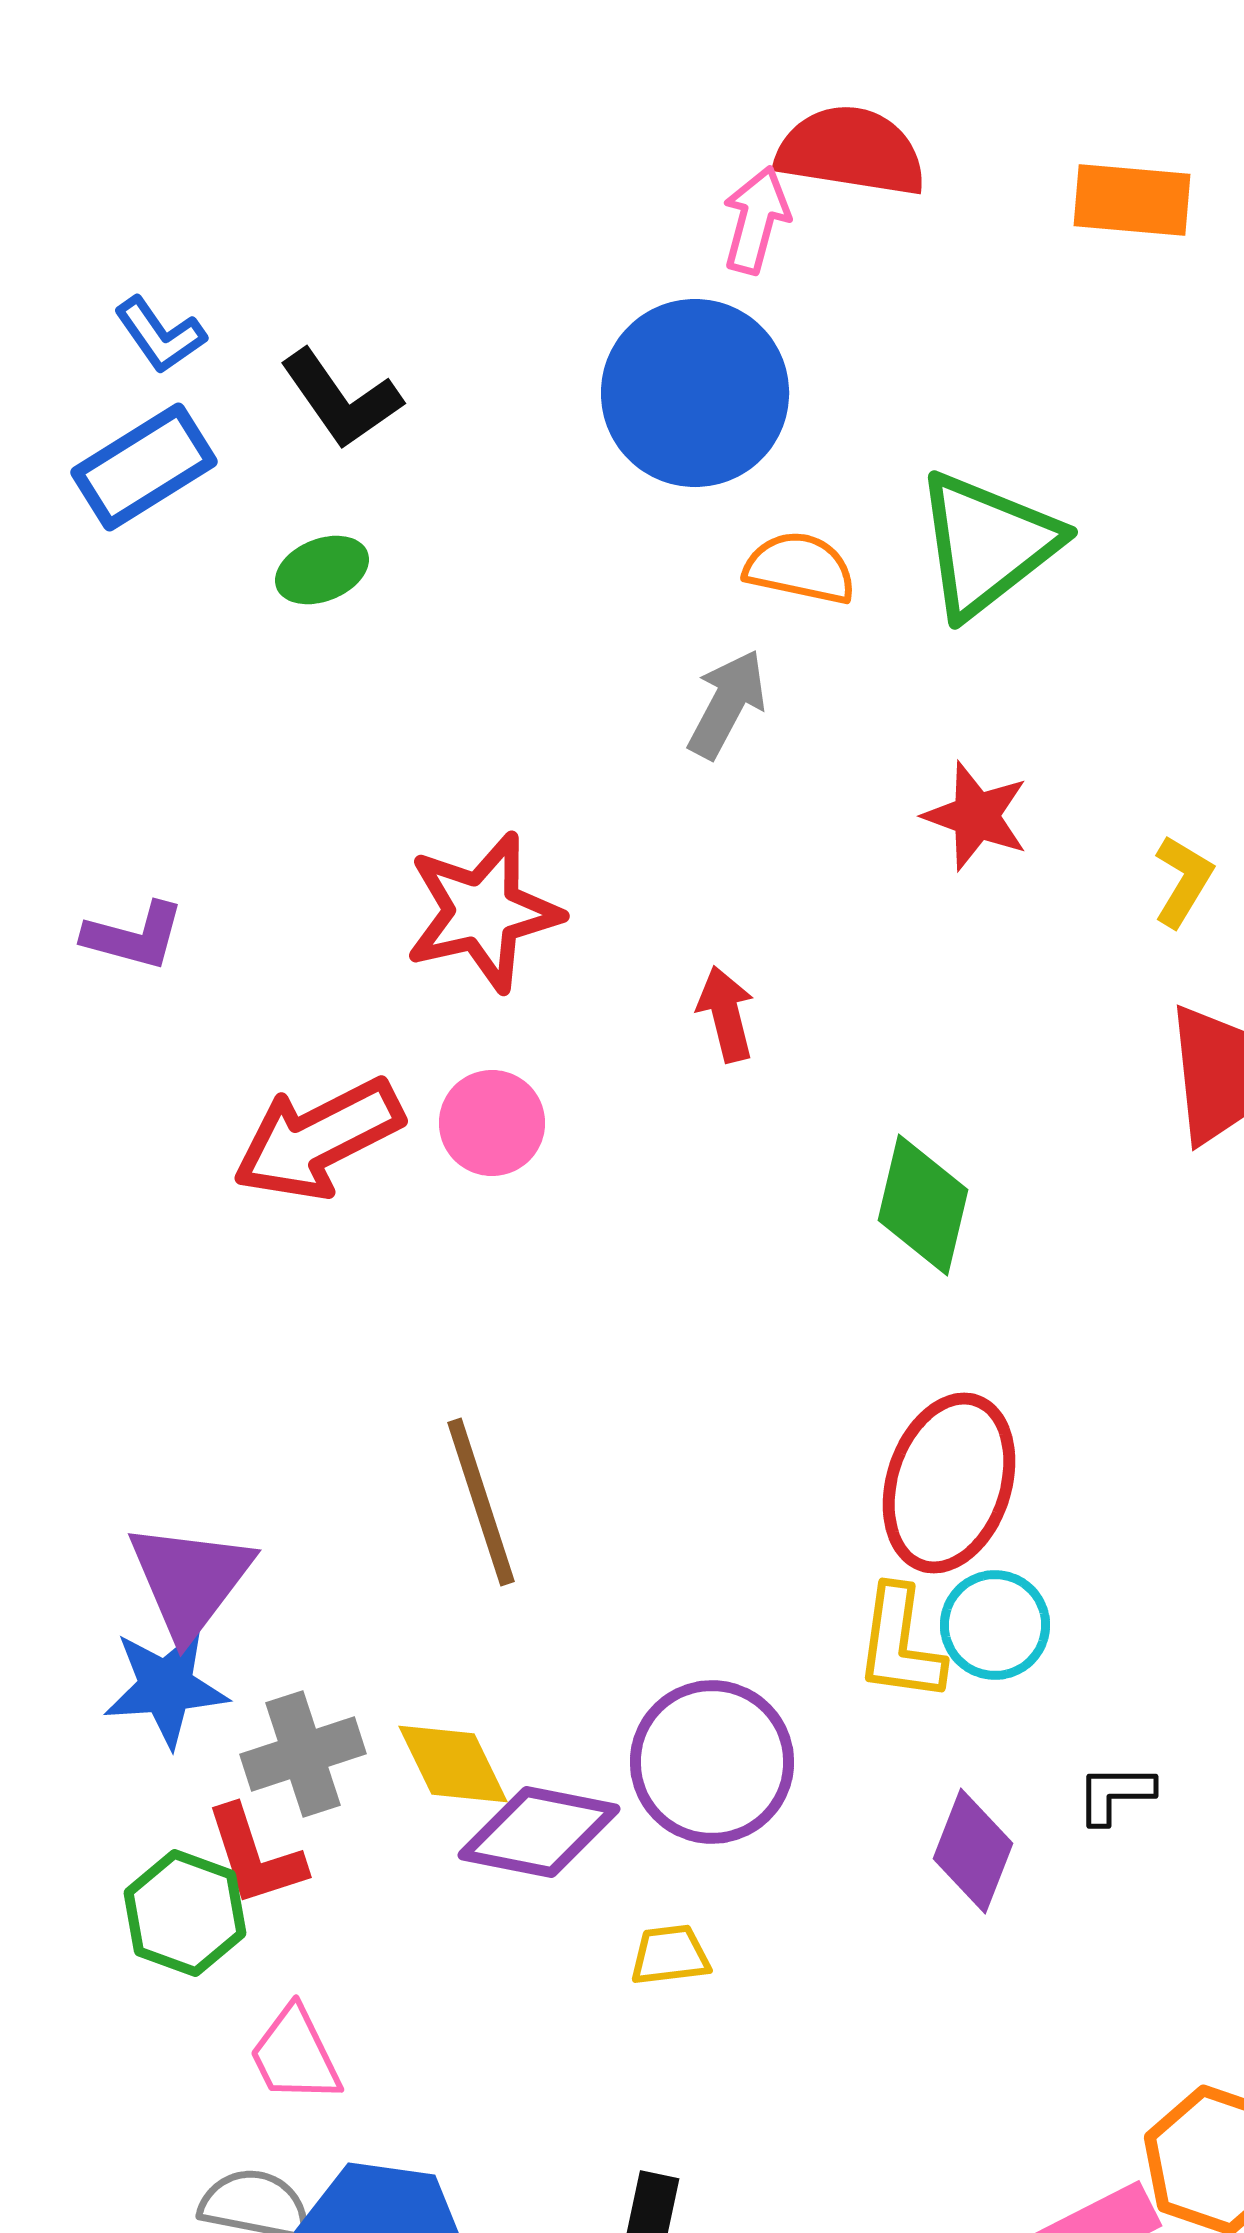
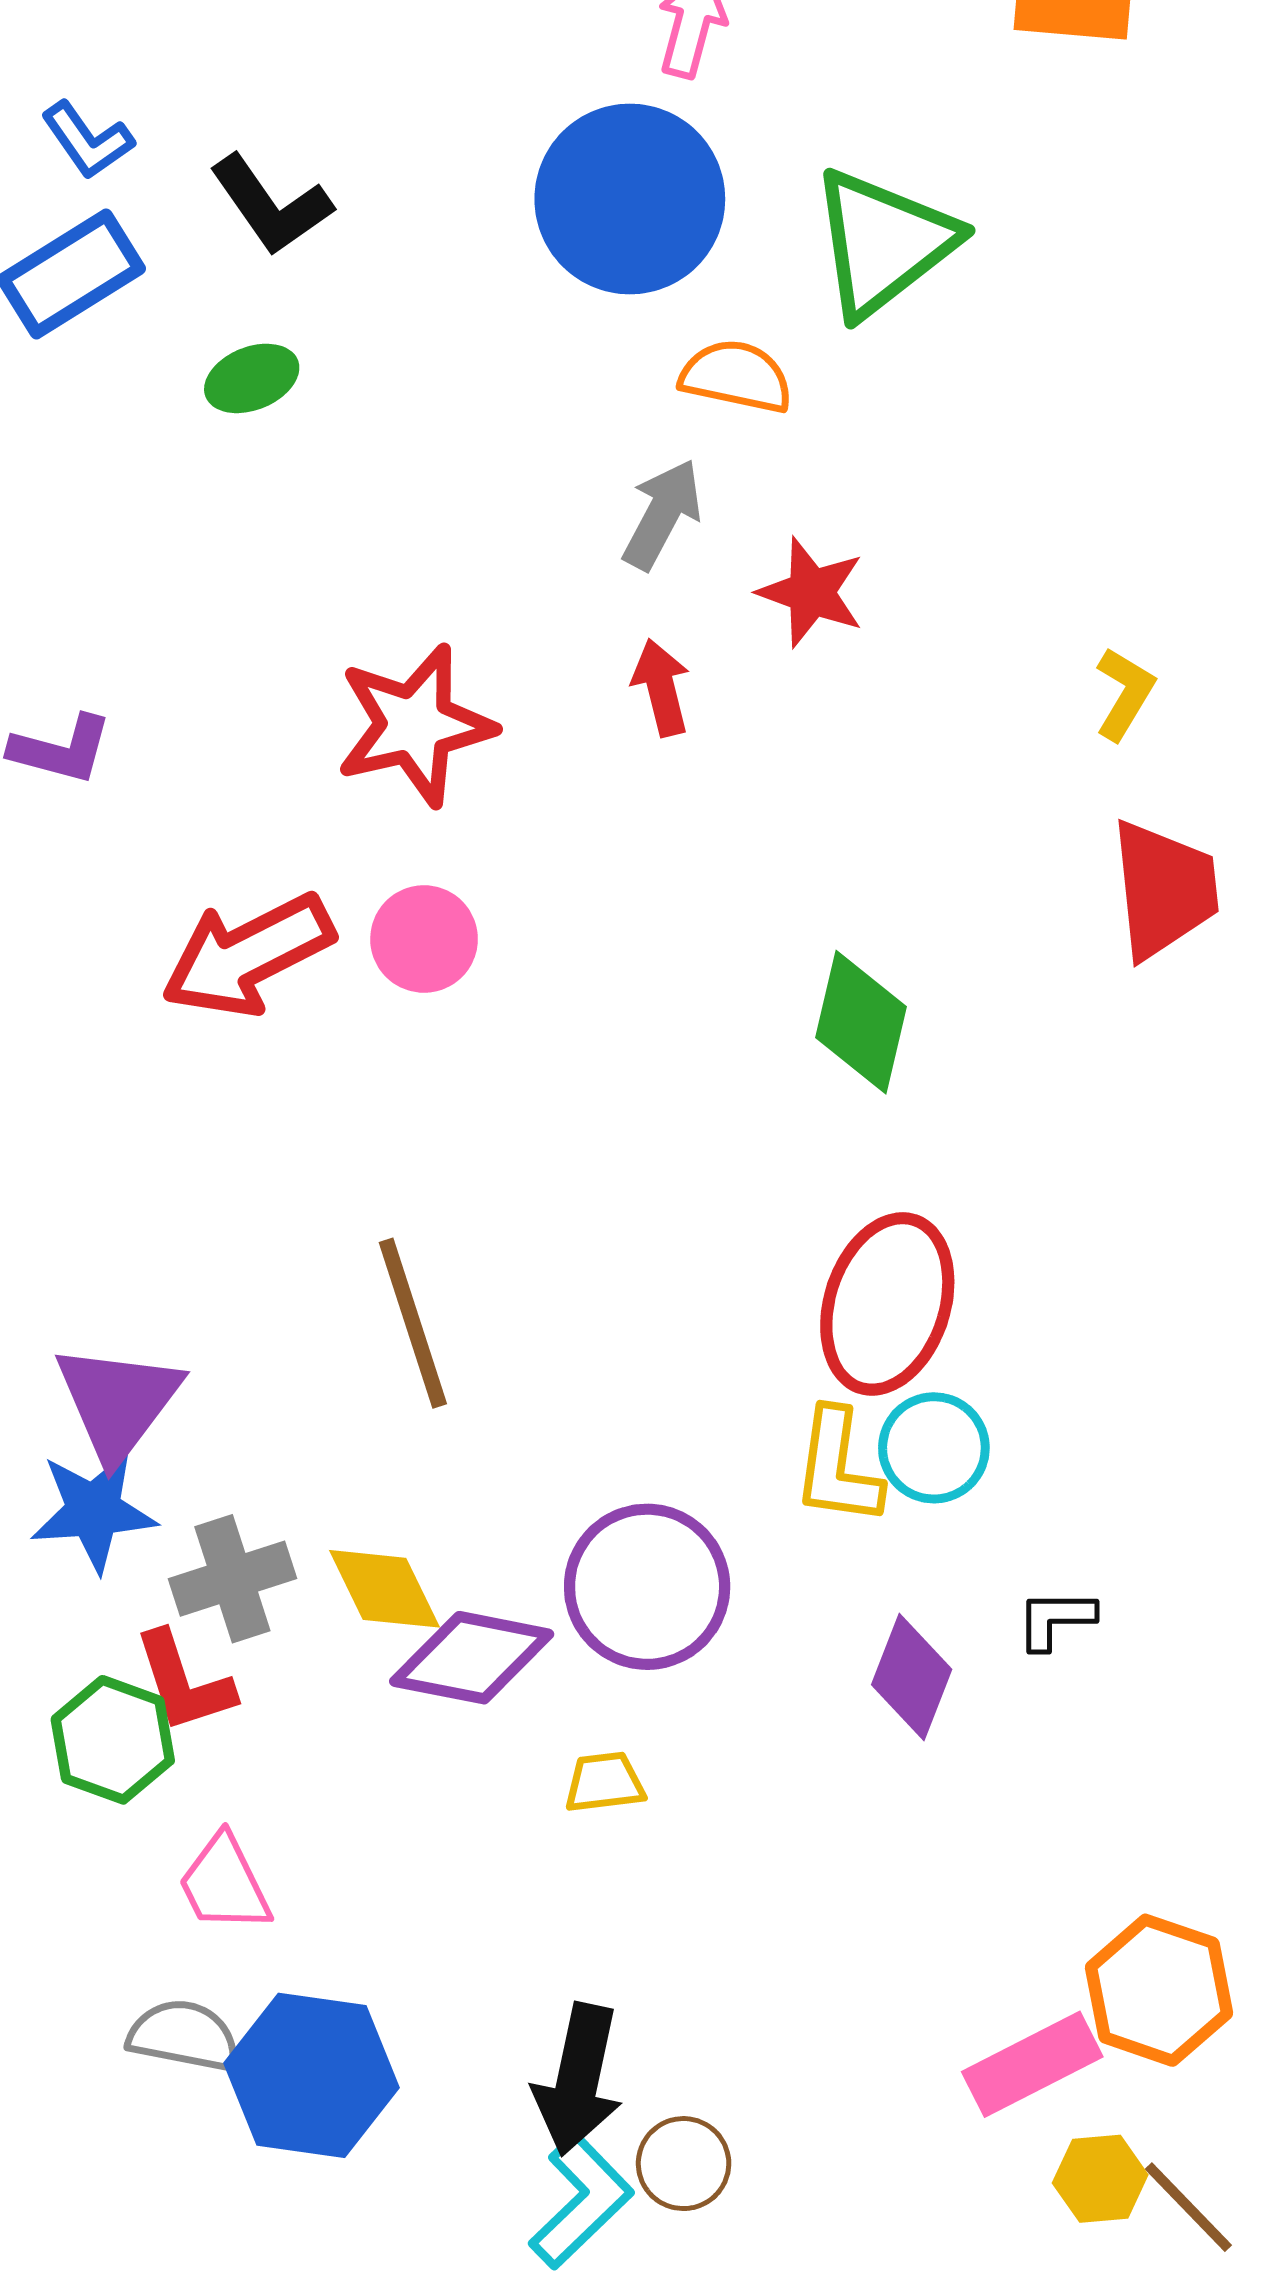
green triangle: (987, 544) -> (883, 243), moved
red star: (976, 816) -> (811, 592), moved
red arrow: (726, 1014) -> (661, 688), moved

